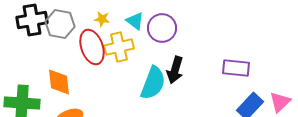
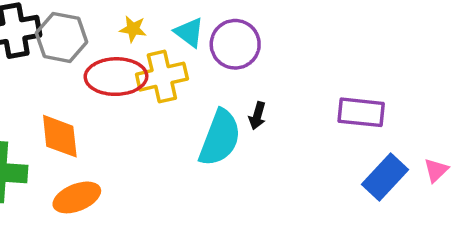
red ellipse: (92, 47) -> (116, 77), turned -72
black arrow: (175, 70) -> (257, 116), size x0.6
pink triangle: (280, 102) -> (436, 170), size x0.7

